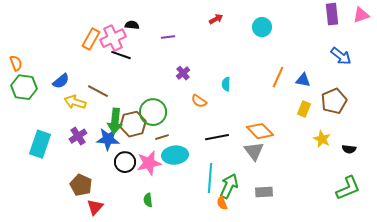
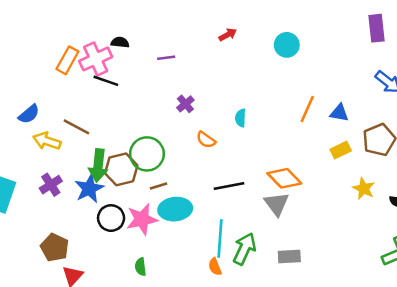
yellow rectangle: (304, 109) -> (341, 150), turned 42
blue star: (108, 139) -> (89, 189), turned -30
orange semicircle: (222, 203) -> (215, 267), moved

